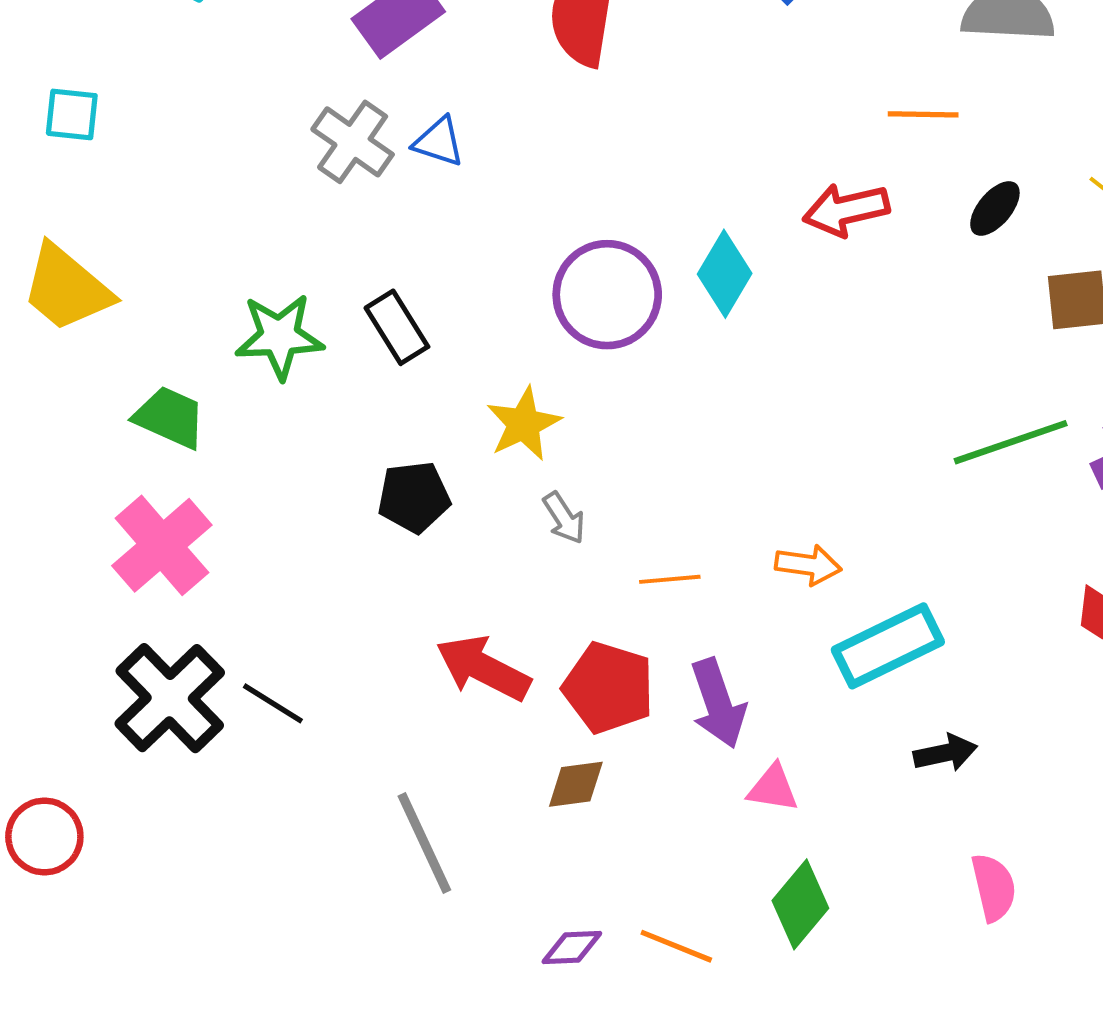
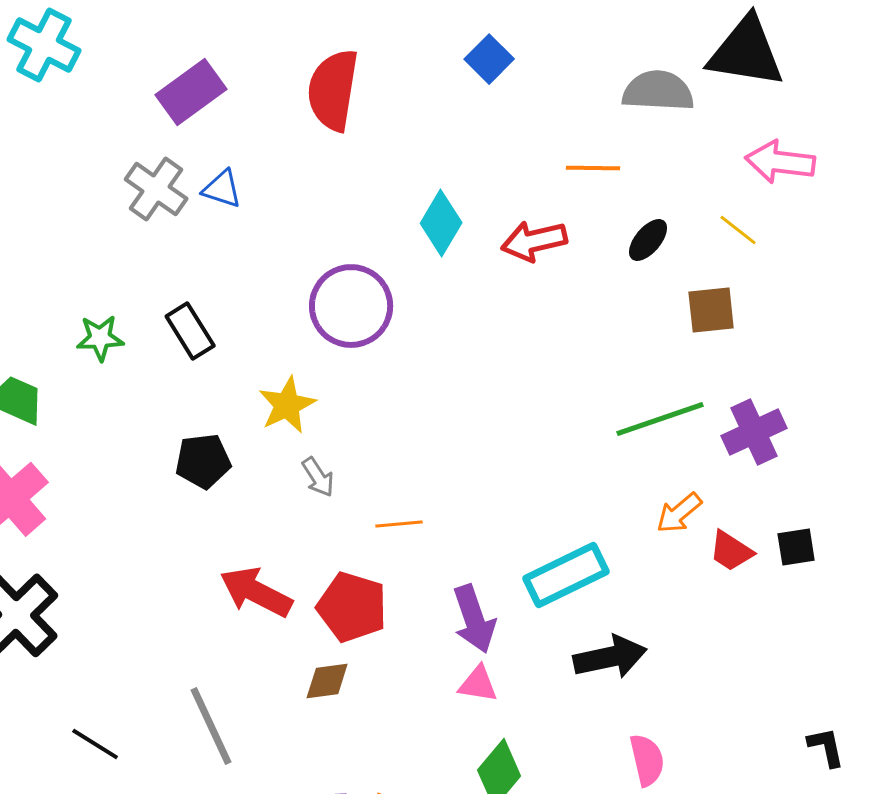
cyan diamond: (725, 274) -> (441, 223), moved
green star: (279, 336) -> (100, 338), size x0.7
orange arrow: (808, 565) -> (679, 513), moved, turned 132
black line: (273, 703) -> (95, 744), moved
purple arrow: (718, 703) -> (474, 619), moved
black arrow: (945, 753) -> (610, 657), size x1.5

